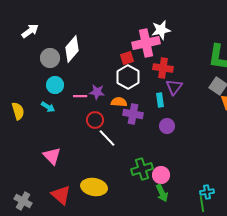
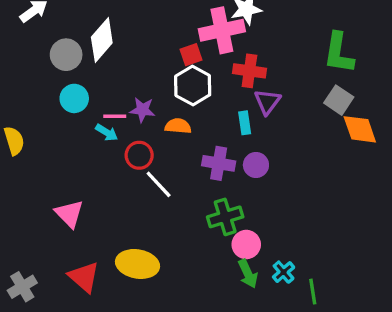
cyan arrow: (48, 107) -> (107, 133), moved
purple cross: (133, 114) -> (219, 163), moved
green cross: (142, 169) -> (225, 217), moved
cyan cross: (207, 192) -> (284, 272), moved, turned -32
gray cross: (23, 201) -> (22, 287), turned 30

